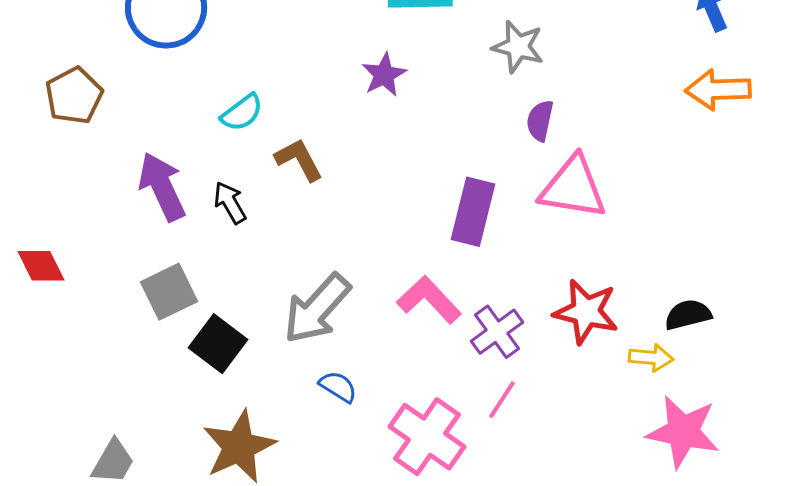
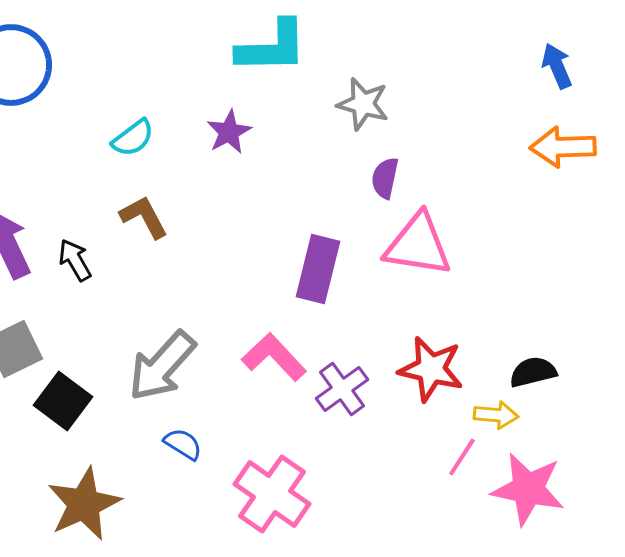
cyan semicircle: (242, 113) -> (133, 138), moved
pink line: (502, 400) -> (462, 457), moved

